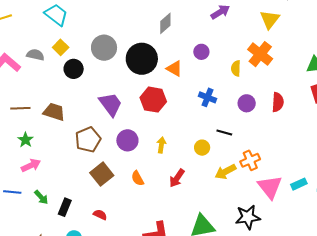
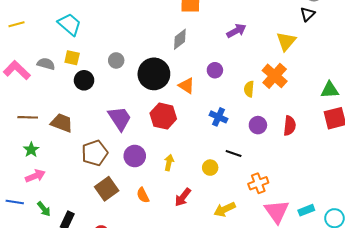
yellow square: (61, 47) -> (72, 58), turned -35
gray circle: (104, 48) -> (116, 60), size x0.6
yellow arrow: (225, 172) -> (225, 209), moved

